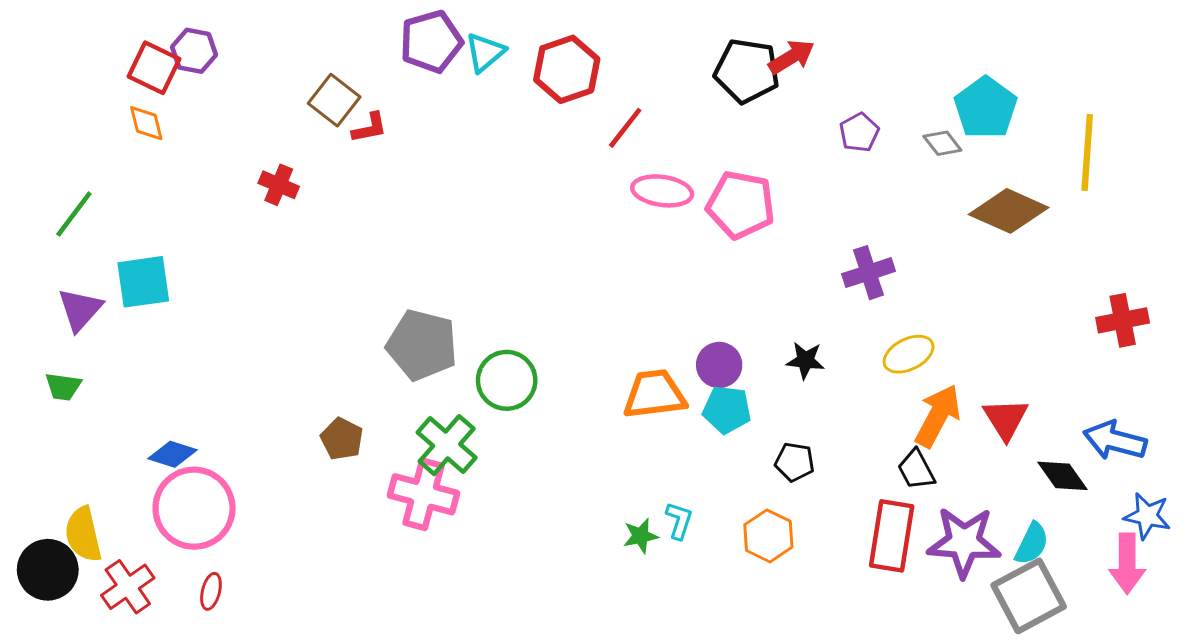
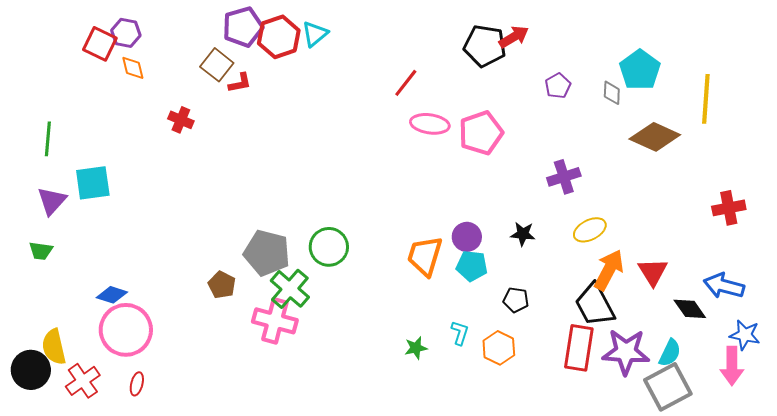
purple pentagon: (431, 42) -> (243, 27), moved
red hexagon: (567, 69) -> (279, 37), moved
orange diamond: (146, 123) -> (133, 68), moved
gray diamond: (942, 143) -> (612, 93), turned 40
pink pentagon: (741, 205) -> (481, 133), turned -30
green line: (74, 214) -> (48, 139), turned -32
gray pentagon: (422, 345) -> (267, 253), moved
orange trapezoid: (654, 394) -> (425, 256), turned -66
black trapezoid: (916, 470) -> (595, 305), size x1.6
cyan L-shape: (679, 520) -> (460, 333), moved

